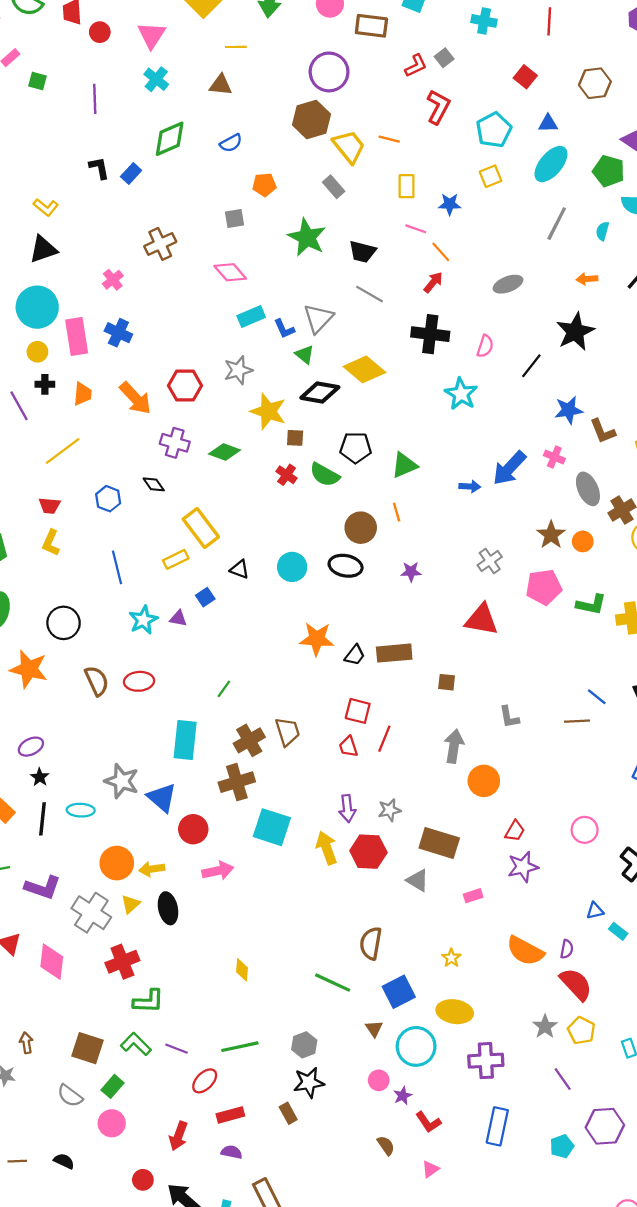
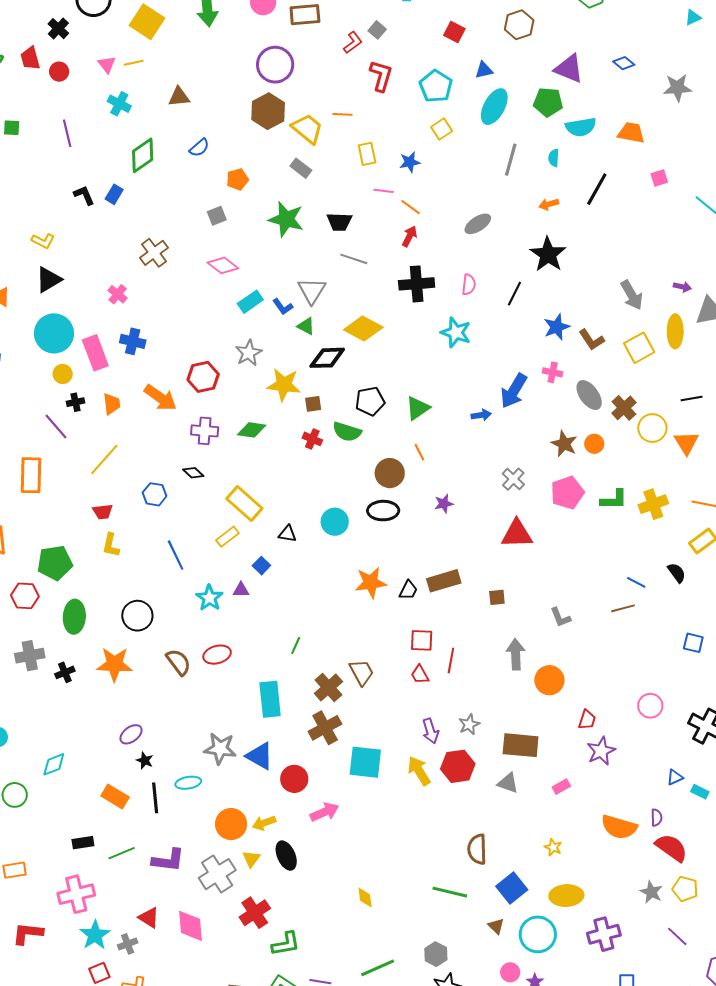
pink triangle: (152, 35) -> (107, 64), size x0.7
yellow line: (236, 47) -> (134, 63), moved
gray cross: (91, 913) -> (217, 874), turned 36

